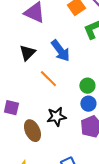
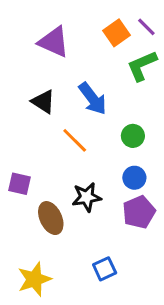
black triangle: (27, 53) -> (43, 102), turned -42
green circle: (87, 86) -> (133, 136), moved

